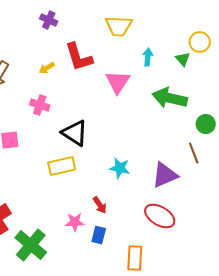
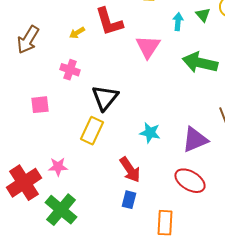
green triangle: (183, 59) -> (203, 15), moved
black triangle: (75, 133) -> (105, 98), turned 36
yellow rectangle: (62, 166) -> (92, 131), turned -52
red arrow: (100, 205) -> (130, 170), size x1.5
pink star: (75, 222) -> (58, 167), moved

